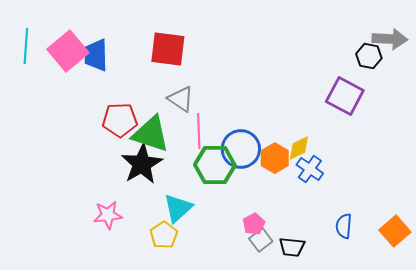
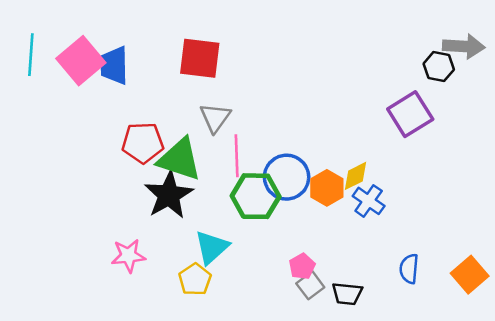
purple square: (345, 96) -> (410, 114), turned 30
gray triangle: (181, 99) -> (215, 118), turned 32

